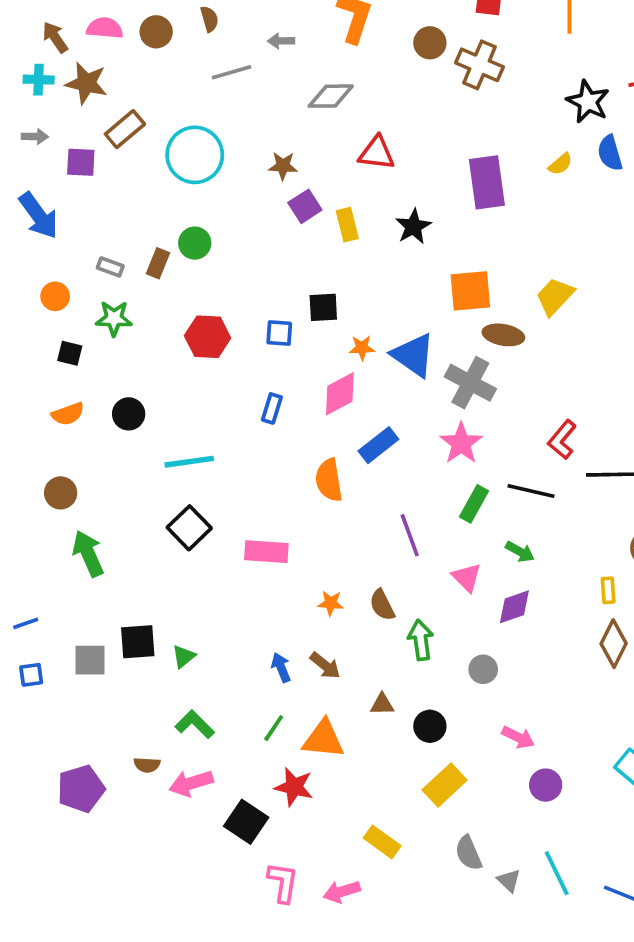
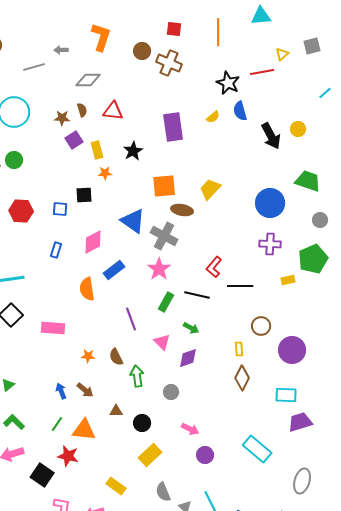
brown semicircle: (209, 19) -> (82, 110), moved
orange star: (362, 348) -> (105, 173), moved

